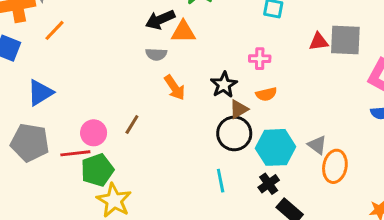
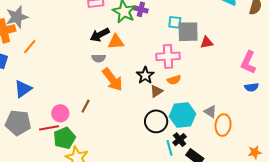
gray square: (345, 40) -> (188, 32), moved
pink cross: (260, 59) -> (168, 56), size x1.6
orange arrow: (175, 88) -> (112, 80), size x1.4
black circle: (234, 133) -> (156, 121), moved
cyan line: (221, 181) -> (170, 148), moved

